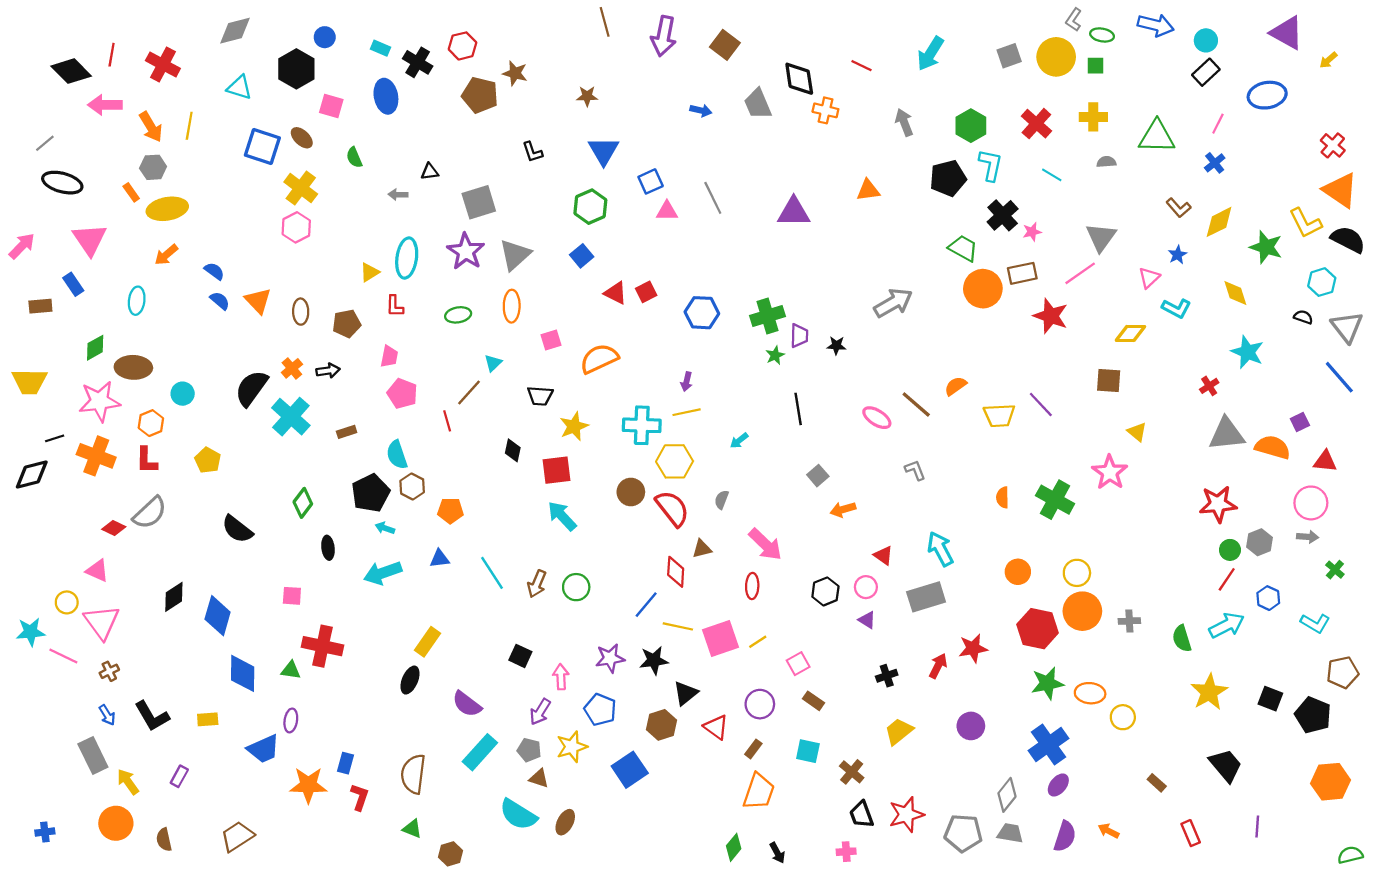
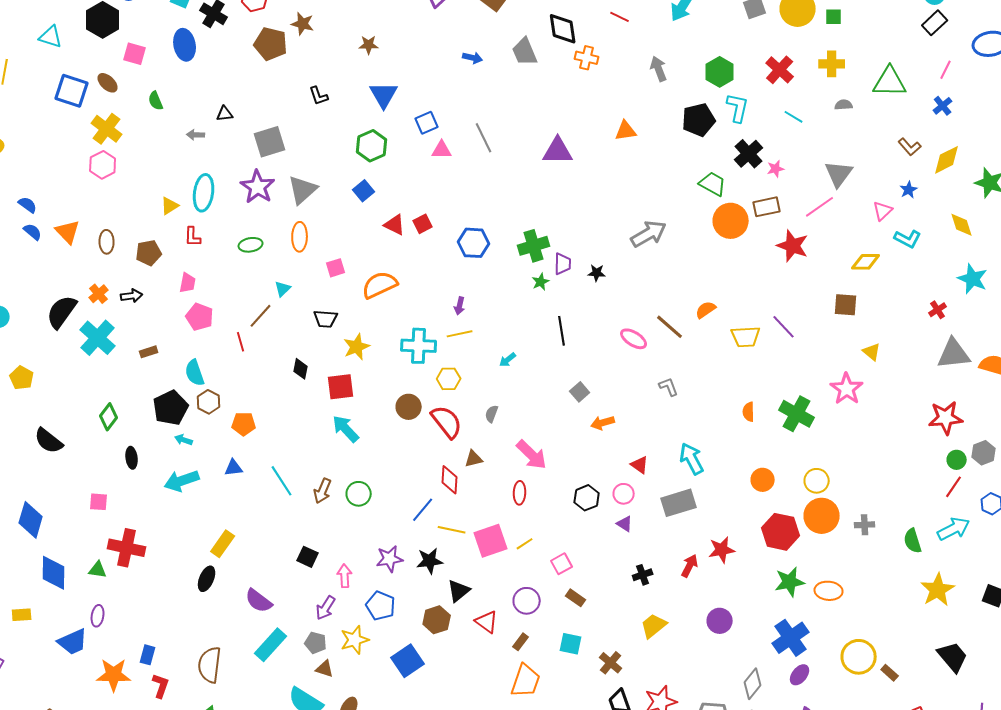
yellow hexagon: (675, 461) -> (449, 379), size x0.7
yellow circle: (1123, 717) -> (859, 657), moved, size x1.5

